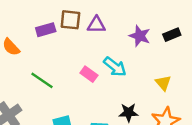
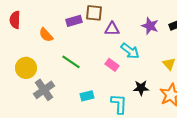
purple triangle: (96, 25) -> (112, 29), moved
pink rectangle: (89, 74) -> (112, 65), moved

